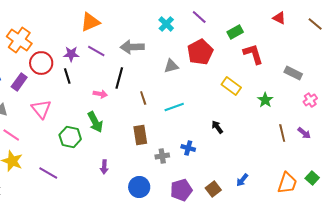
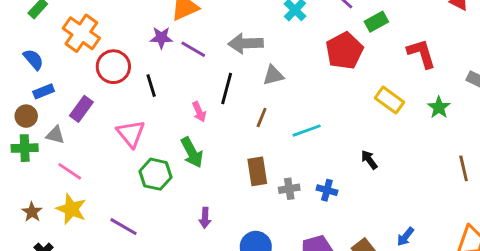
green rectangle: (235, 32) -> (376, 22), moved
purple star: (71, 54) -> (161, 38), moved
gray triangle: (171, 66) -> (273, 75), moved
purple rectangle: (19, 82) -> (81, 109), moved
pink arrow: (100, 94) -> (199, 112), turned 56
brown line: (143, 98) -> (262, 118), turned 40
green star: (265, 100) -> (439, 107), moved
pink triangle: (41, 109) -> (131, 134), moved
gray cross: (162, 156) -> (289, 189), moved

